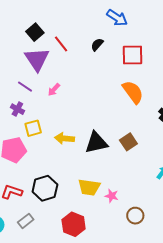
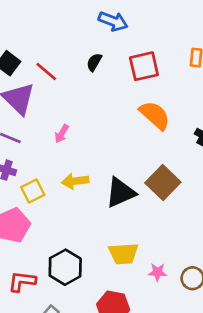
pink arrow: (54, 90) -> (62, 134), moved
yellow arrow: (64, 138) -> (75, 181), moved
brown square: (128, 142) -> (163, 183), size x1.4
pink star: (112, 196) -> (157, 272), moved

